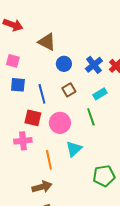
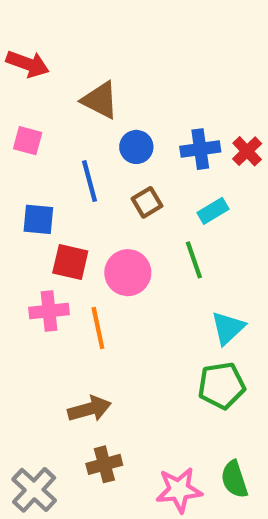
blue cross: (94, 65) -> (200, 149), turned 30
blue square: (18, 85) -> (38, 219), moved
blue line: (42, 94) -> (89, 181), moved
cyan triangle: (74, 149) -> (228, 328), moved
orange line: (49, 160) -> (98, 328), moved

